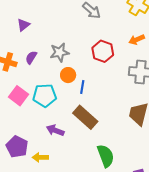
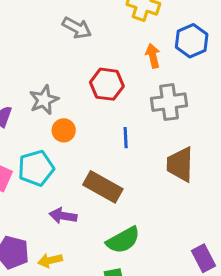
orange arrow: (137, 40) -> (153, 56), turned 112
blue line: (82, 87) -> (126, 138), moved
green semicircle: (106, 156) -> (123, 240), moved, turned 95

